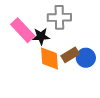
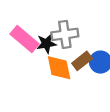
gray cross: (59, 17) -> (65, 34), moved

